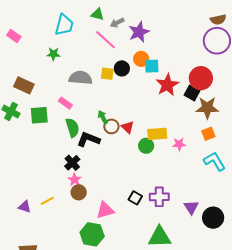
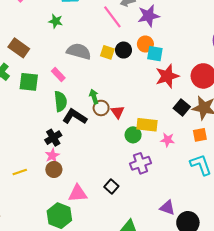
black square: (192, 93) -> (182, 107), moved
purple cross: (159, 197) -> (140, 163), moved, turned -30
purple triangle: (191, 207) -> (167, 208), turned -49

